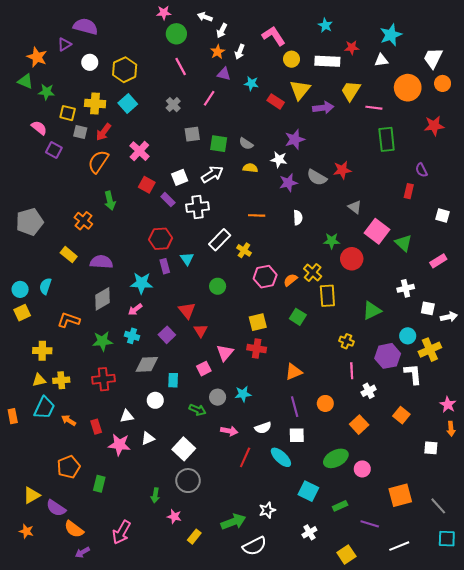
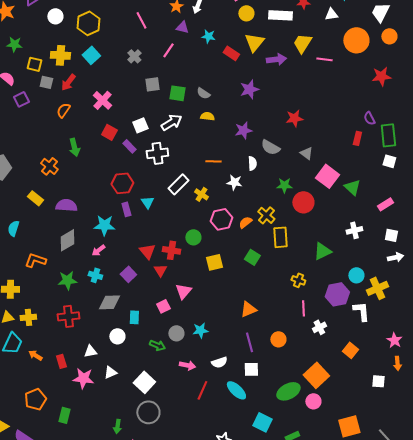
green rectangle: (387, 139) -> (388, 135), moved
purple square: (54, 150) -> (21, 99), turned 35
white star: (279, 159) -> (234, 182), moved
orange semicircle: (98, 162) -> (63, 110), size x0.7
gray semicircle: (317, 177) -> (270, 147), moved
green circle: (218, 286) -> (193, 237), moved
white square: (428, 308) -> (391, 235), moved
red cross: (257, 349) -> (171, 250), moved
orange square: (359, 425) -> (316, 375), moved, size x1.4

